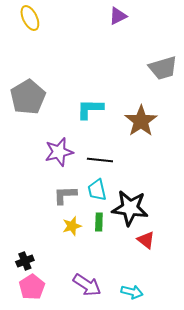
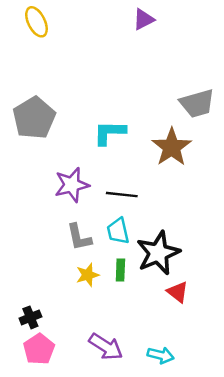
gray trapezoid: (163, 68) -> (197, 103), moved
gray L-shape: (65, 195) -> (79, 237), turned -100
black star: (130, 208) -> (158, 253), turned -30

